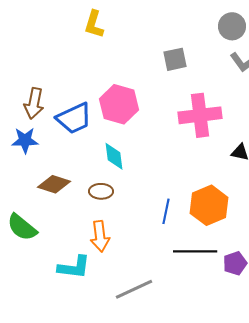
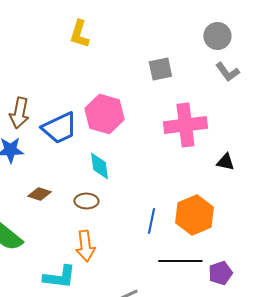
brown diamond: (54, 184) -> (39, 194), size x0.7

